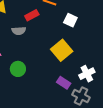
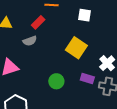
white square: (70, 20) -> (84, 15), moved
green circle: (18, 69) -> (56, 81), moved

